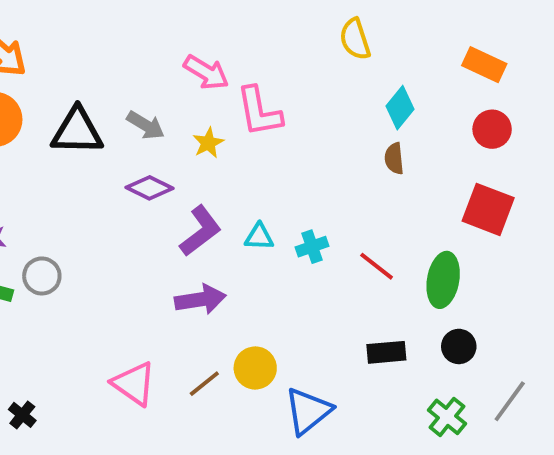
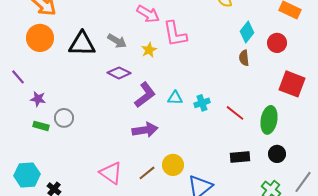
red circle: (492, 129) -> (277, 43), moved

